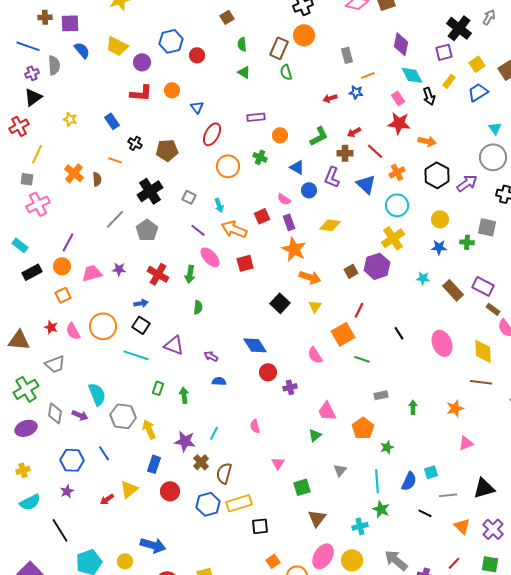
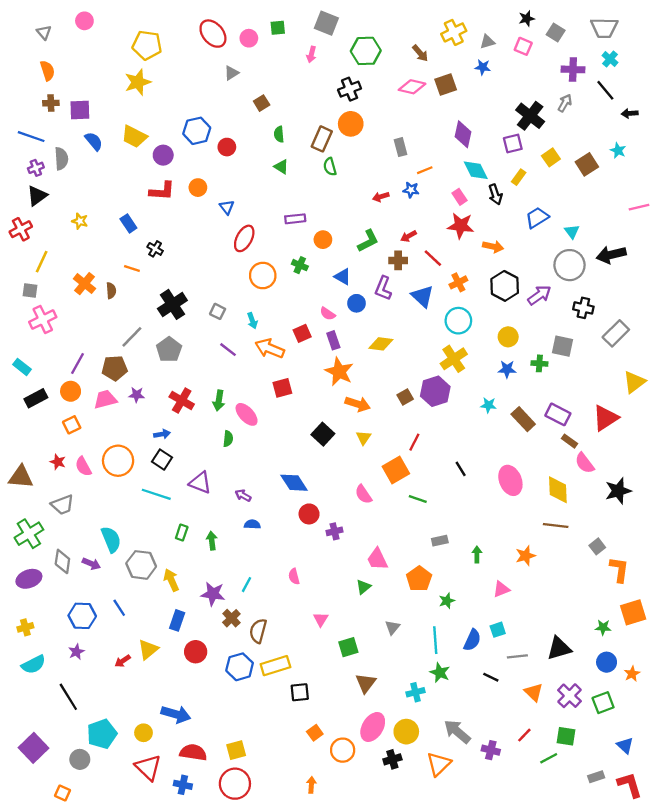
blue trapezoid: (478, 92) -> (537, 218), moved
brown pentagon: (167, 150) -> (115, 368), moved
pink ellipse: (210, 257) -> (247, 414), moved
pink triangle: (466, 443) -> (501, 589), moved

